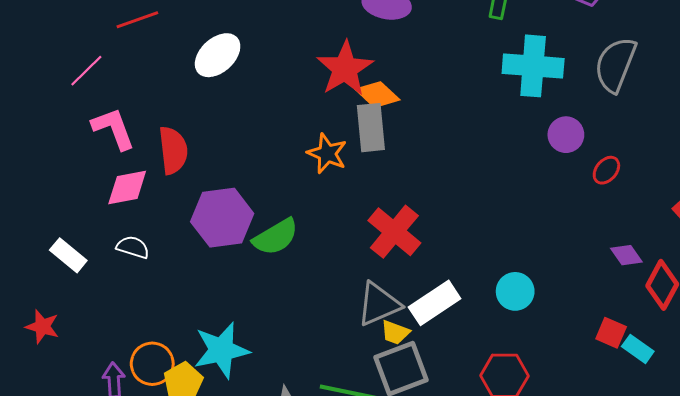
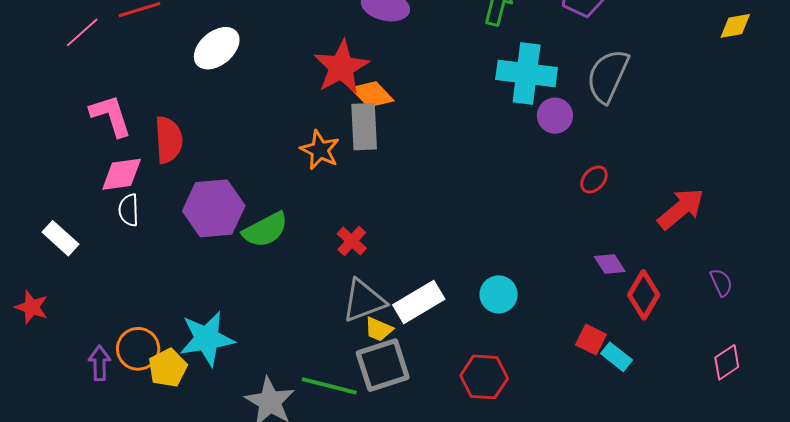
pink line: (86, 71) -> (82, 32), moved
purple circle: (566, 135) -> (555, 116), moved
red cross: (394, 232) -> (352, 241), moved, size x0.6
white semicircle: (133, 247) -> (129, 210), moved, turned -112

